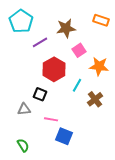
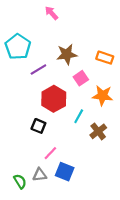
orange rectangle: (101, 20) -> (105, 58), moved
gray triangle: (24, 109) -> (40, 175), moved
pink line: (51, 119) -> (50, 153), turned -56

